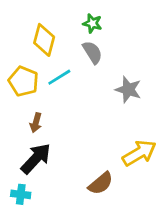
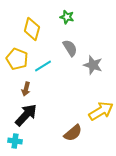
gray semicircle: (92, 52) -> (70, 48), moved
cyan line: (59, 77) -> (43, 66), moved

